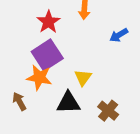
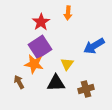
blue arrow: (119, 35) -> (94, 46), moved, size x1.5
brown cross: (108, 111) -> (86, 89), turned 35

